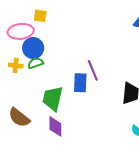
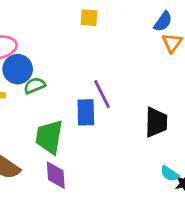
yellow square: (40, 16) -> (89, 18), moved
green semicircle: (36, 63) -> (35, 86), moved

